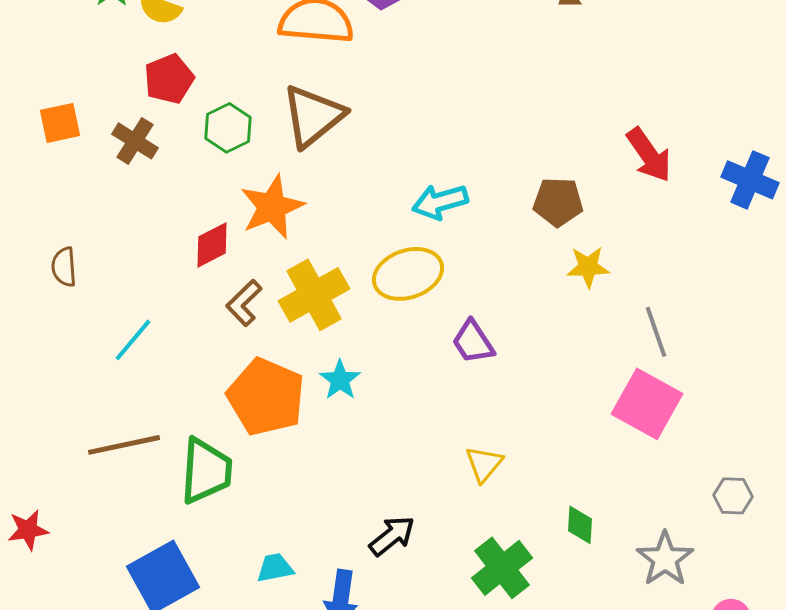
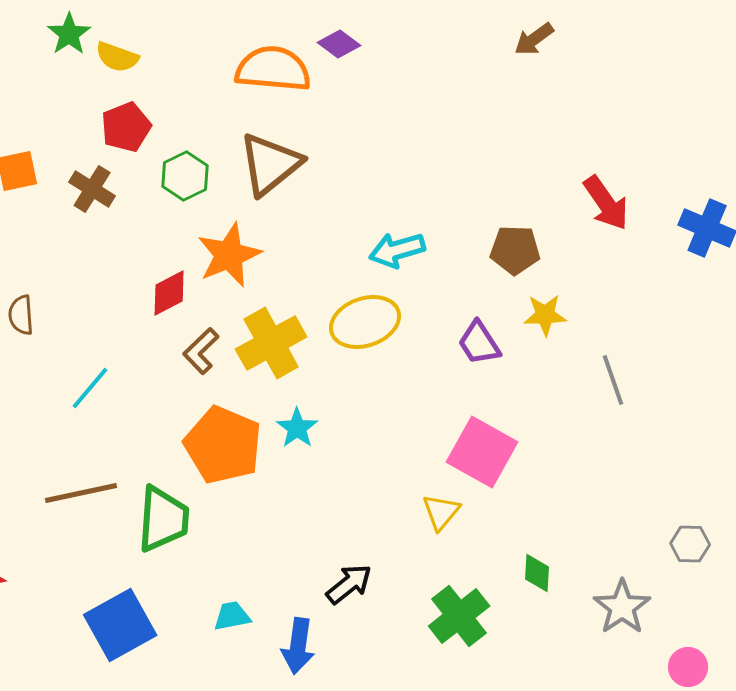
purple trapezoid: (473, 342) -> (479, 343), moved
pink square: (647, 404) -> (482, 452), moved

